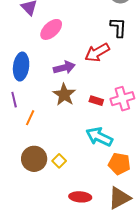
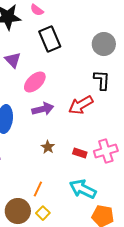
purple arrow: (64, 68) -> (43, 109), moved
brown star: (64, 95) -> (48, 147), size x0.6
orange line: (30, 118) -> (38, 189), moved

